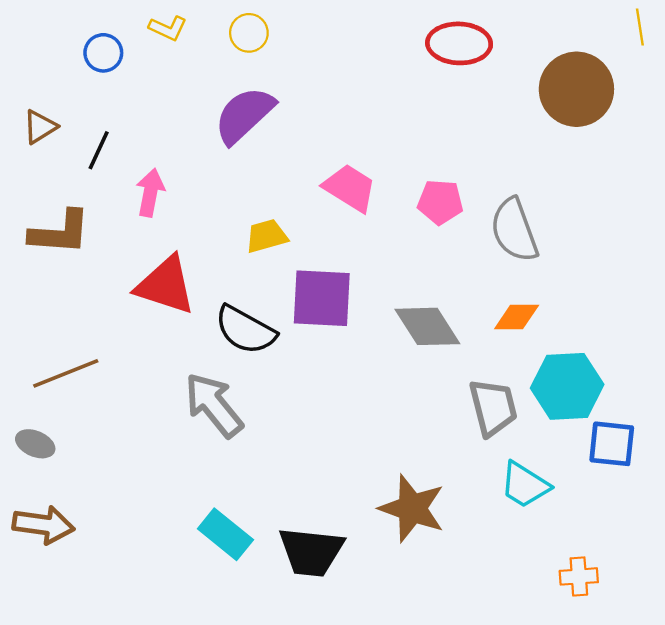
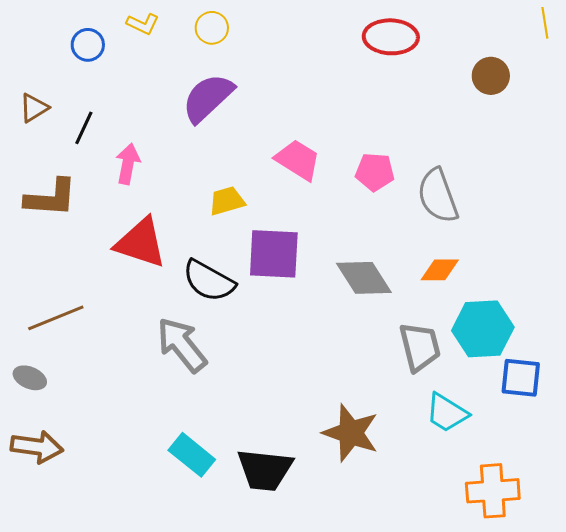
brown circle: (576, 89) -> (491, 76), size x0.6
orange cross: (579, 576) -> (493, 491), size x1.6

